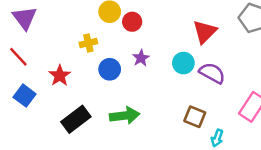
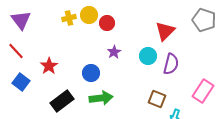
yellow cross: (88, 43) -> (69, 18), moved
blue circle: (110, 69) -> (91, 73), moved
purple semicircle: (212, 73) -> (171, 64), turned 75

